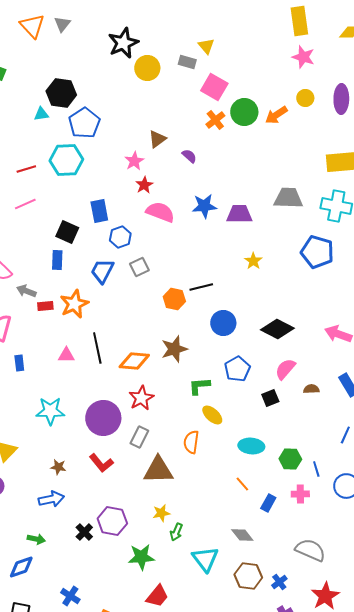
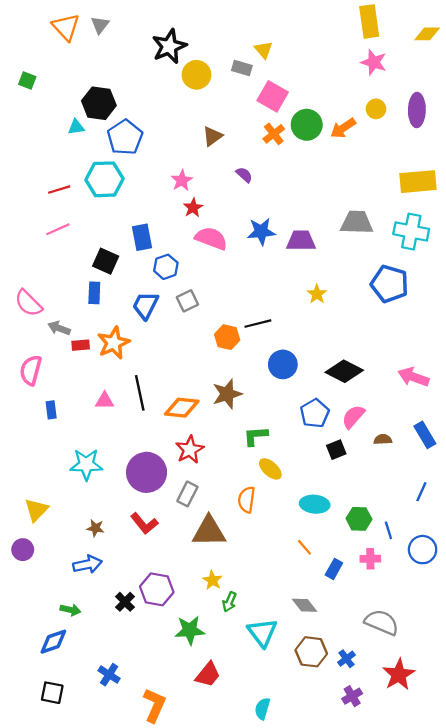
brown triangle: (157, 139) -> (212, 136), moved
blue pentagon: (237, 369) -> (315, 413), moved
yellow star: (161, 513) -> (212, 580), turned -30

